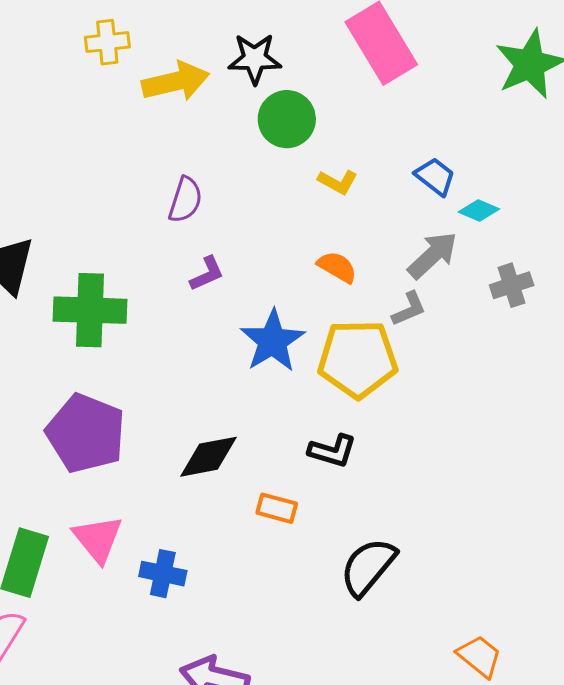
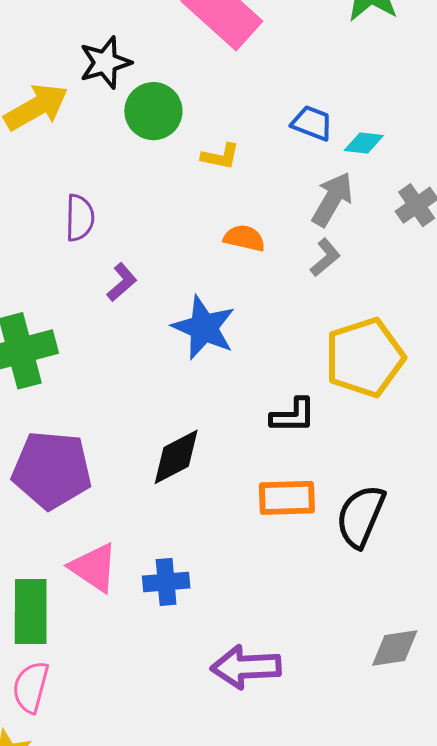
yellow pentagon: (358, 359) -> (365, 358), moved
orange rectangle: (277, 508) -> (287, 498), moved, size x1.4

